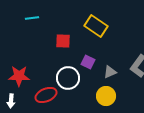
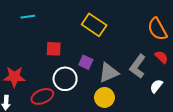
red square: (63, 41) -> (54, 49), moved
gray triangle: (110, 72) -> (109, 73), size x1.5

